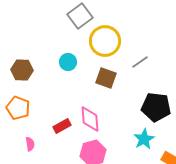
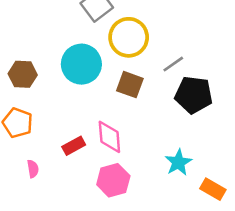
cyan circle: (68, 62) -> (81, 64), size x1.8
black pentagon: (156, 107) -> (194, 95), moved

